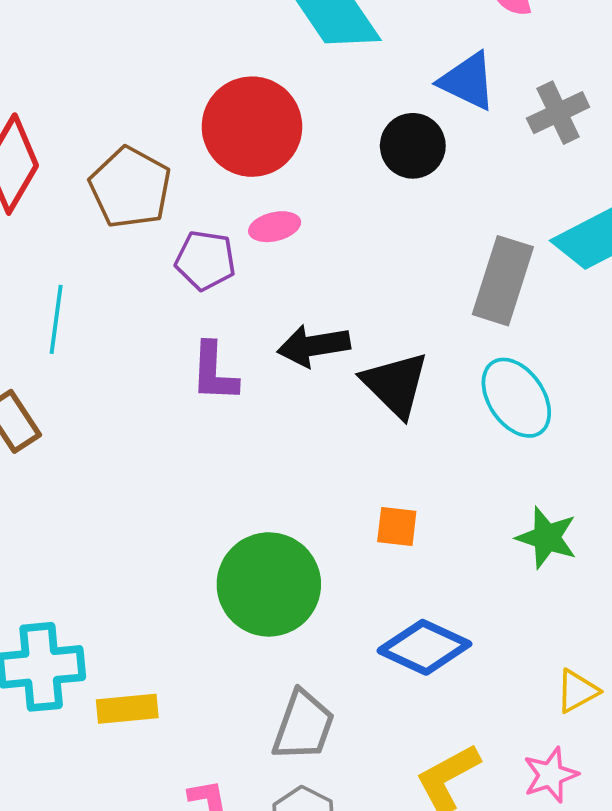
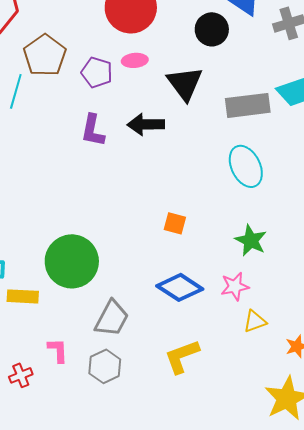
brown pentagon: (130, 188) -> (45, 55), moved
gray rectangle: (503, 281) -> (248, 105), turned 57
black triangle: (395, 384) -> (185, 83), moved
green circle: (269, 584) -> (72, 261), moved
pink star: (551, 775) -> (235, 286), moved

